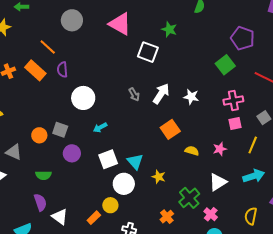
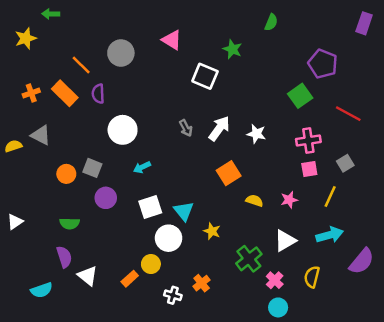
gray circle: (72, 20) -> (121, 53), moved
pink triangle: (120, 24) -> (172, 40), size x0.7
gray triangle: (14, 152) -> (41, 135), moved
yellow semicircle: (251, 216) -> (312, 277), moved
orange cross: (167, 217) -> (202, 283), moved

